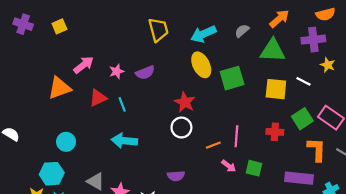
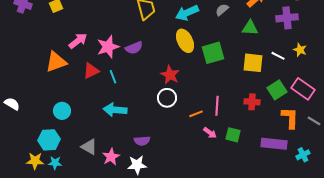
green triangle: (273, 51) -> (250, 28), size x0.7
yellow star: (328, 65) -> (300, 50), moved
pink star: (117, 71) -> (108, 47), size x1.6
purple semicircle: (176, 176) -> (142, 141), moved

